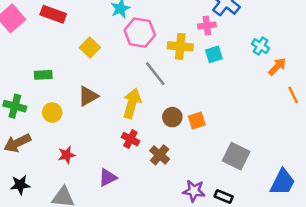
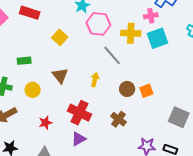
cyan square: (214, 54) -> (157, 38), size x1.5
brown triangle: (88, 96) -> (60, 76), turned -36
yellow arrow: (132, 103) -> (95, 80), size x0.6
red cross: (130, 139) -> (79, 113), moved, size x1.6

